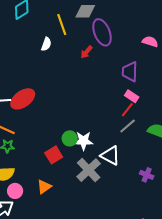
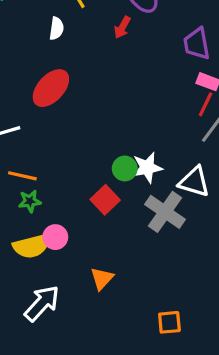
red ellipse: (23, 99) -> (51, 88), moved
orange triangle: (44, 187) -> (102, 279), moved
pink circle: (15, 191) -> (55, 237), moved

